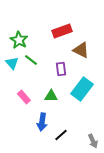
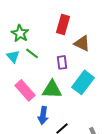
red rectangle: (62, 31) -> (63, 24), turned -54
green triangle: (51, 96) -> (52, 89), size x1.5
pink rectangle: (24, 97) -> (25, 90), size x1.5

